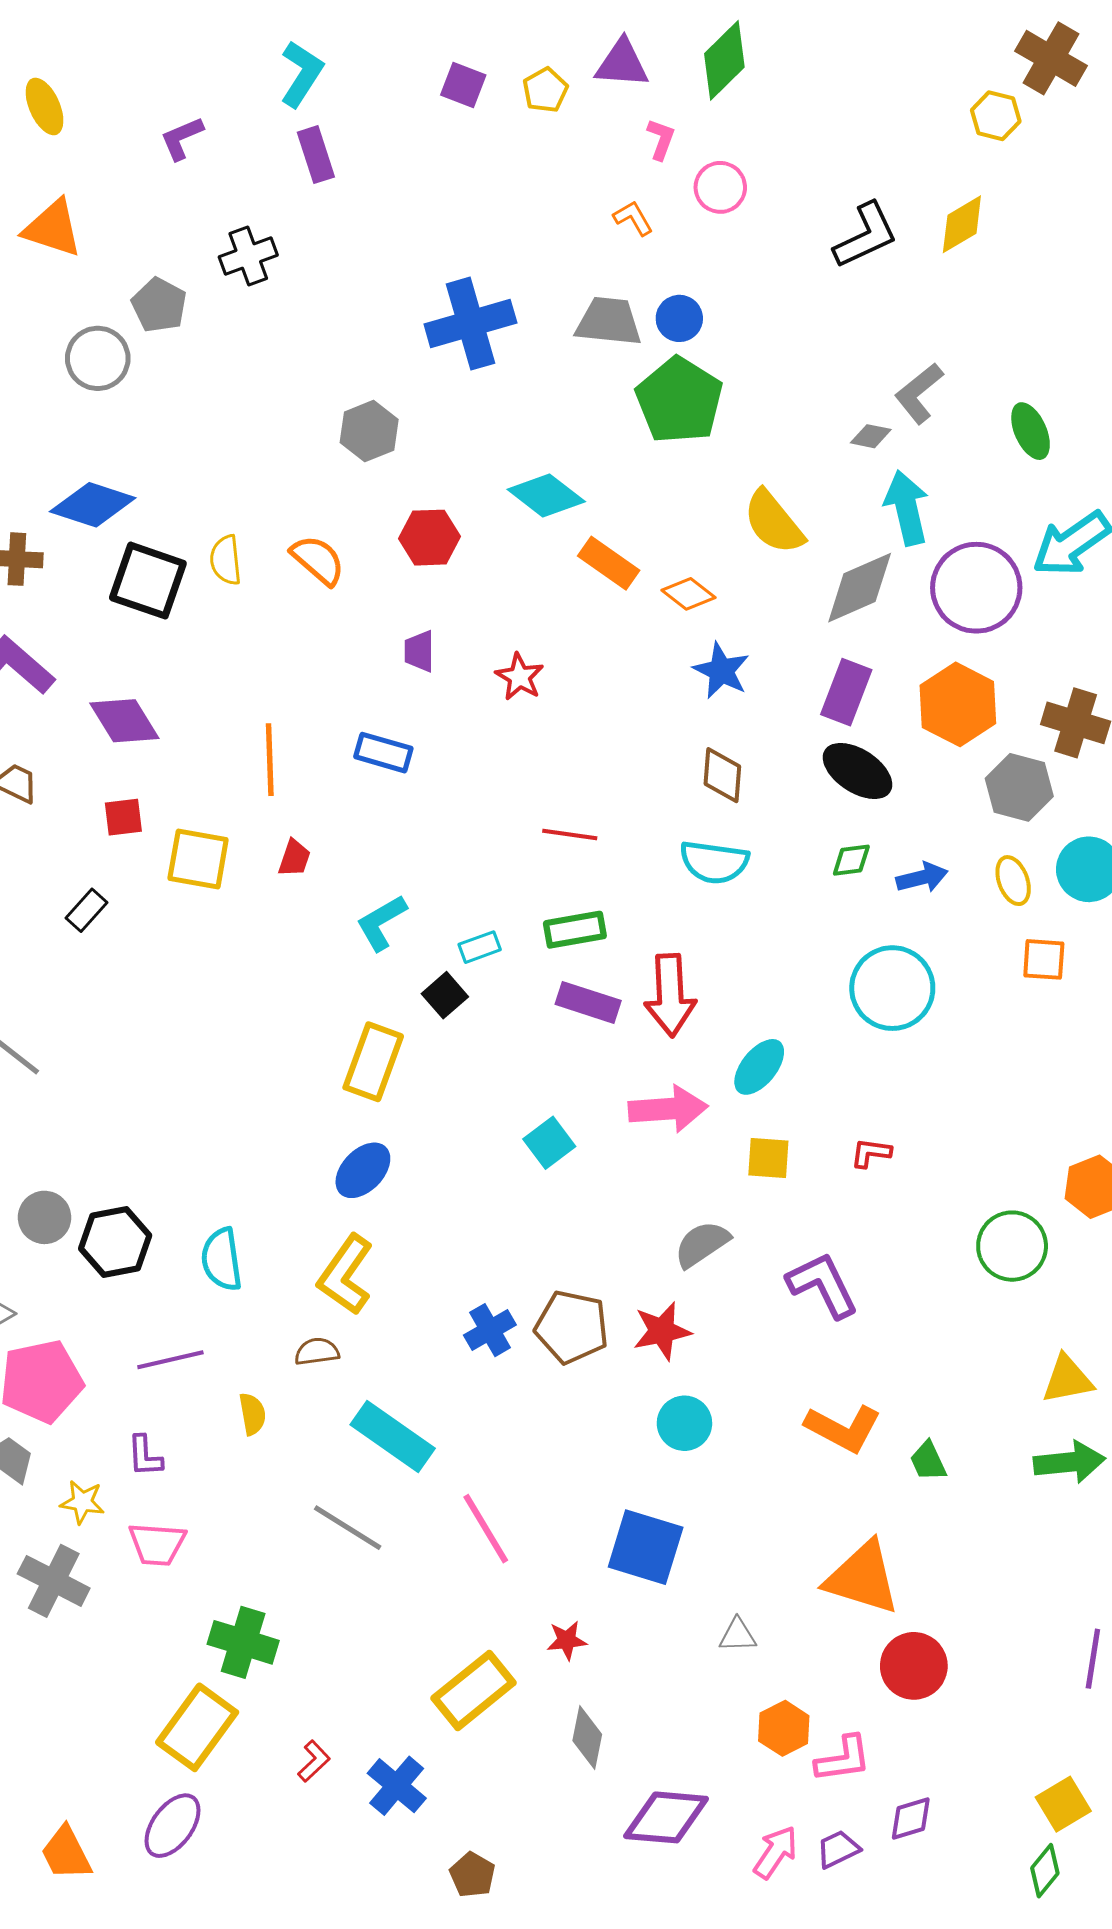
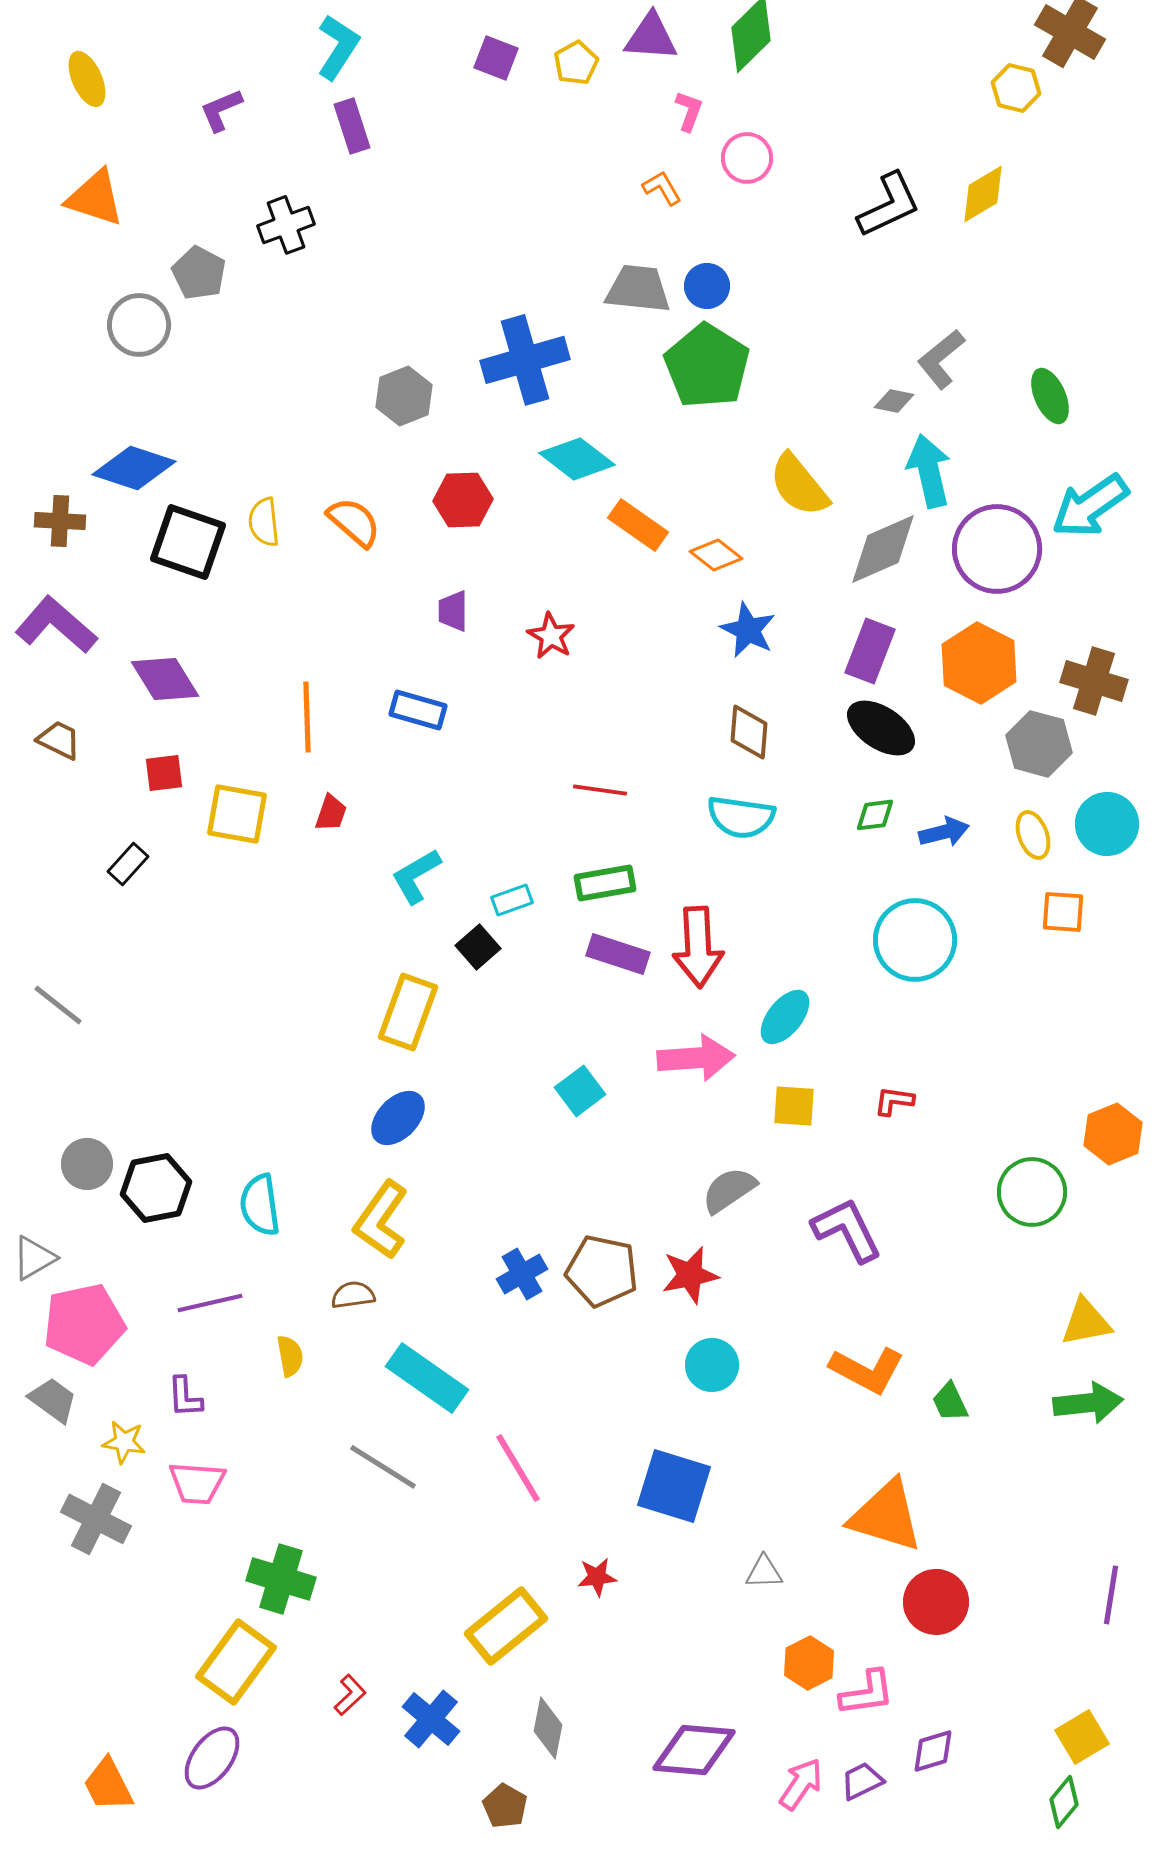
blue cross: (470, 324) -> (525, 360), moved
gray diamond: (587, 1738) -> (548, 1728), moved

